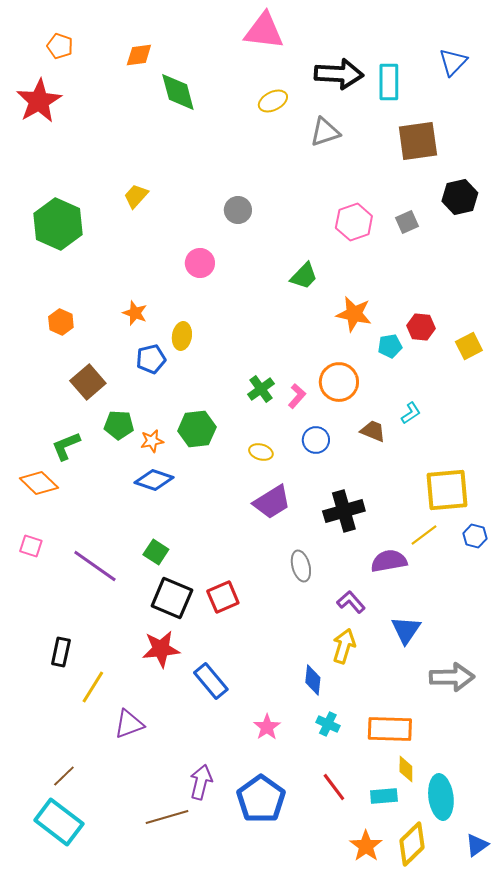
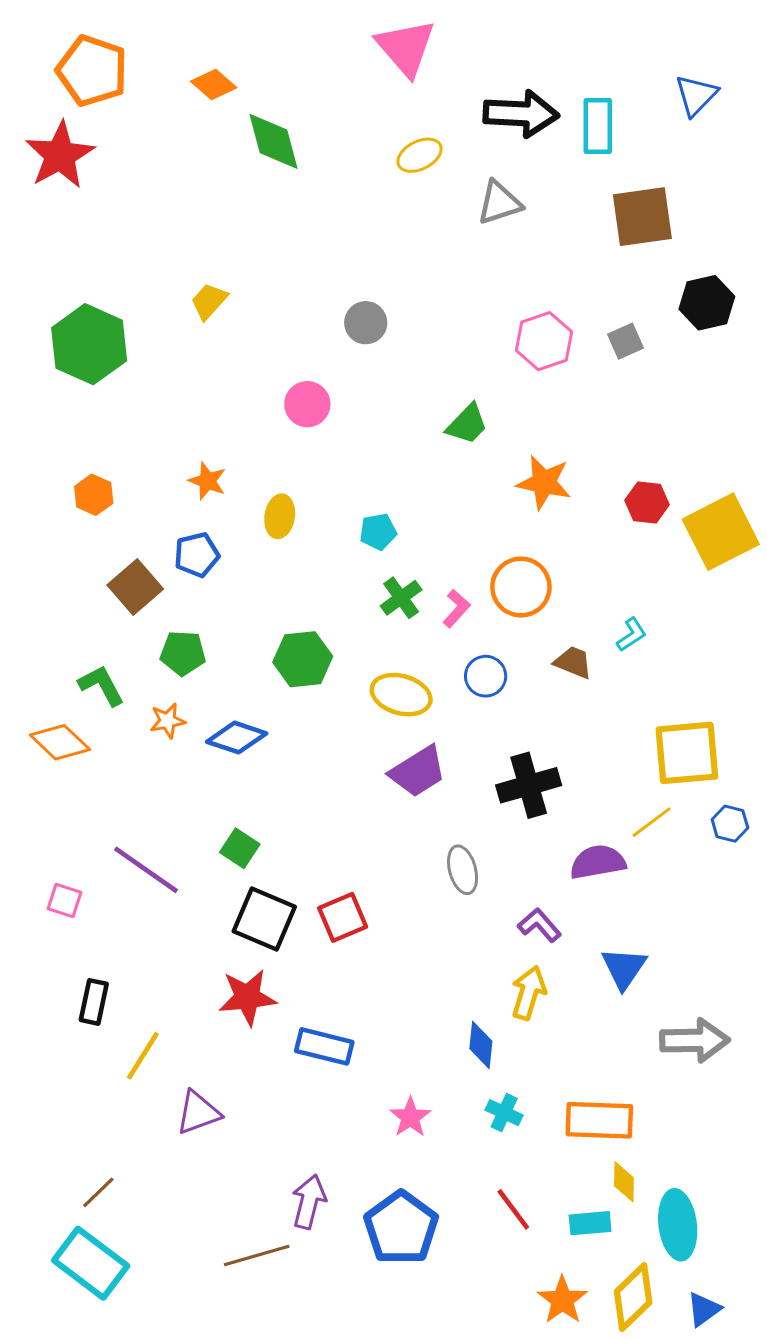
pink triangle: (264, 31) -> (406, 48), turned 42
orange pentagon: (60, 46) -> (92, 71), size x1.8
orange diamond: (139, 55) -> (214, 85), turned 48
cyan pentagon: (390, 346) -> (378, 532), moved
yellow square: (469, 346) -> (721, 532), size x1.8
blue pentagon: (151, 359) -> (197, 555), moved
orange star: (152, 441) -> (168, 721), moved
green L-shape: (66, 446) -> (101, 685), turned 84
yellow ellipse: (261, 452) -> (401, 695), size x1.6
pink square: (31, 546) -> (65, 901), moved
blue rectangle: (211, 681) -> (324, 1046), turned -36
blue triangle: (477, 845) -> (704, 1309), moved

